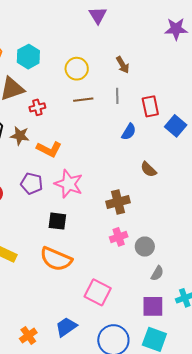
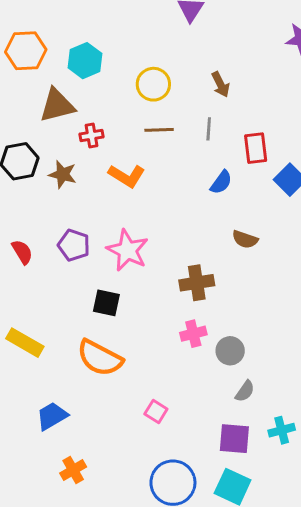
orange L-shape: (49, 149) -> (127, 176), moved
brown semicircle: (148, 169) -> (245, 239), turned -30
pink square: (98, 292) -> (156, 411), size x0.6
blue trapezoid: (66, 327) -> (52, 416), moved
orange cross: (28, 336) -> (73, 470), moved

